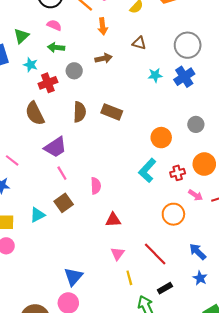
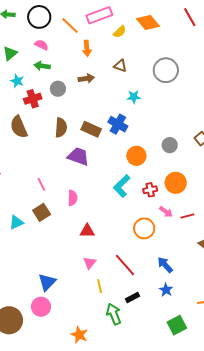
blue cross: (184, 77) -> (118, 124), moved, turned -30
purple trapezoid: (55, 147) -> (78, 156), moved, turned -130

